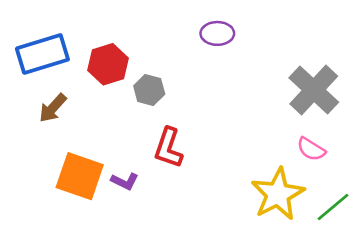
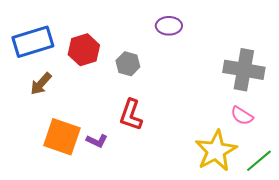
gray hexagon: (149, 90) -> (128, 64), moved
gray cross: (314, 90) -> (244, 70), turned -33

